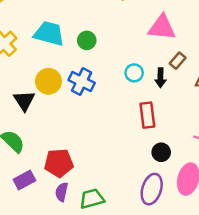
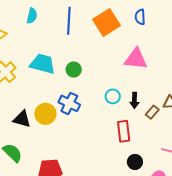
brown rectangle: (178, 61) -> (152, 112), moved
yellow circle: (48, 81) -> (45, 114), moved
black triangle: (24, 101) -> (22, 119), turned -42

